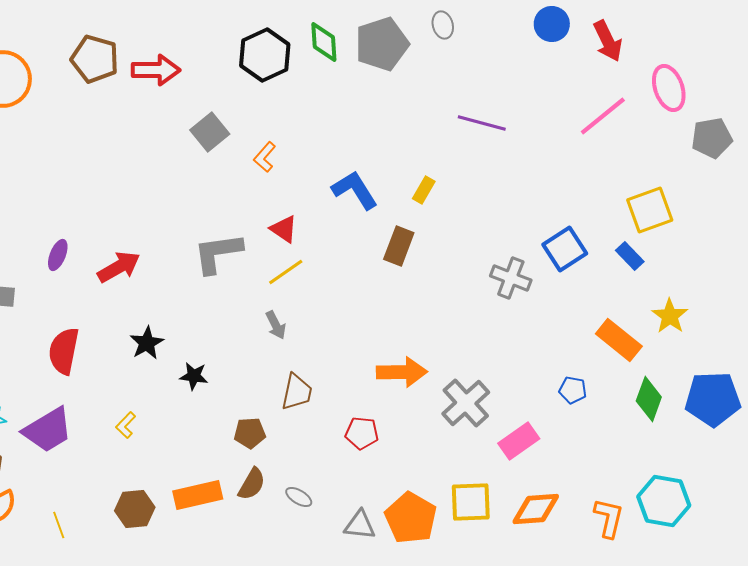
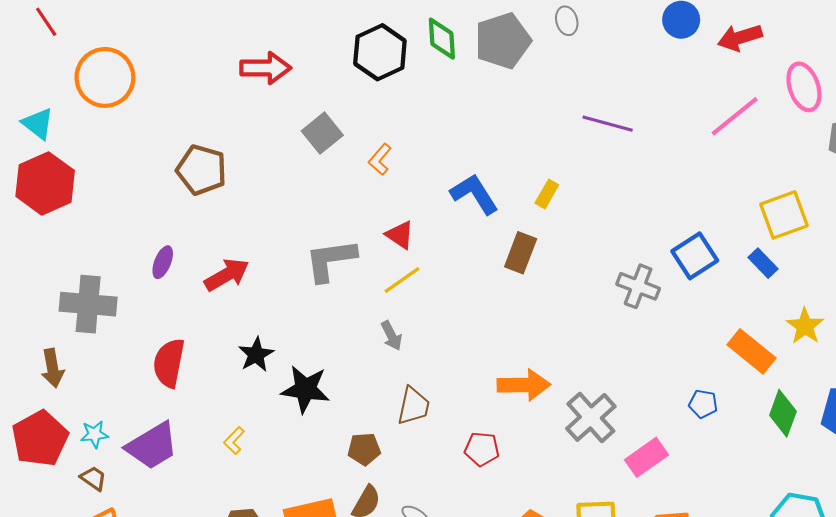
red arrow: (608, 41) -> (740, 38), turned 99
brown pentagon: (95, 59) -> (202, 170), moved
black star: (194, 376) -> (305, 389), size x1.6

